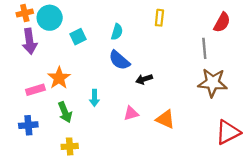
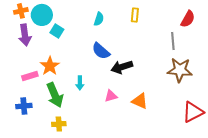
cyan semicircle: (117, 32) -> (99, 19), moved
cyan square: (78, 37) -> (57, 31), moved, turned -32
black arrow: (144, 79) -> (122, 67), size x1.5
green arrow: (65, 112) -> (55, 95), size x1.4

